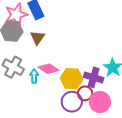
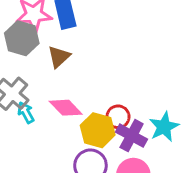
cyan arrow: (34, 76) -> (26, 113), moved, turned -40
red circle: (85, 93) -> (118, 117), moved

